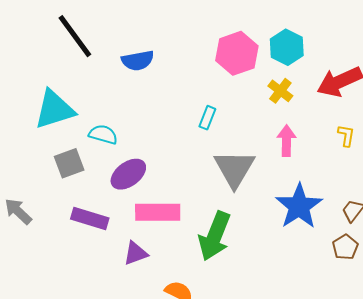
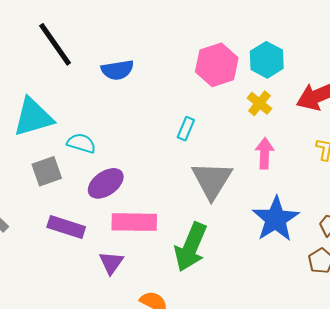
purple triangle: (136, 253) -> (111, 263), turned -36

